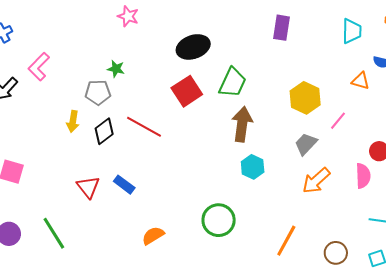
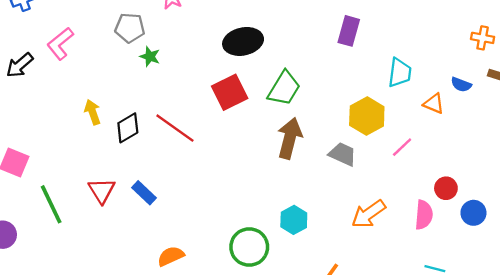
cyan trapezoid: (352, 31) -> (400, 73), moved
gray pentagon: (98, 92) -> (130, 28), moved
yellow arrow: (73, 121) -> (93, 112), turned 145
gray trapezoid: (306, 144) -> (343, 154), moved, turned 65
cyan hexagon: (253, 167) -> (294, 220), moved
green line: (54, 233) -> (51, 204), moved

